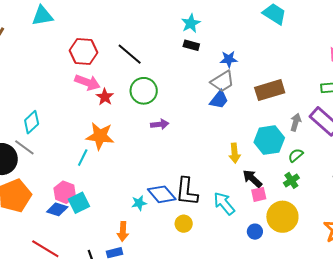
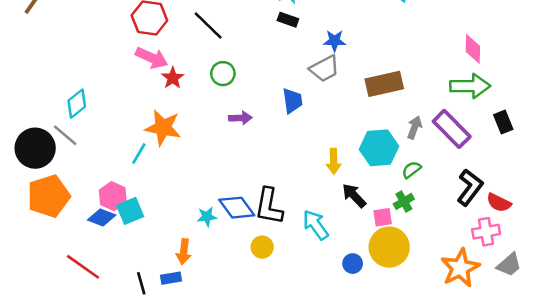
green circle: (144, 91) -> (223, 74), size x0.7
blue trapezoid: (219, 100) -> (292, 101), moved, turned -50
pink square: (259, 194) -> (383, 217), moved

